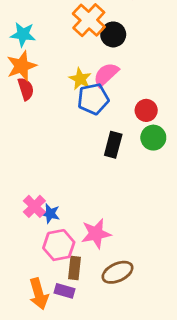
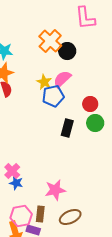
blue star: (50, 214) -> (16, 183), moved
pink hexagon: (59, 245) -> (21, 216), moved

